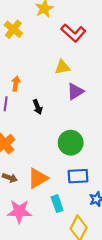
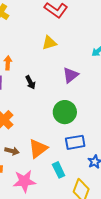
purple triangle: (75, 91) -> (71, 75), moved

